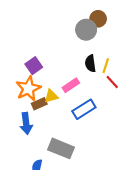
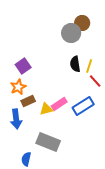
pink rectangle: (71, 85) -> (59, 104), moved
orange star: (28, 89) -> (18, 87), size x0.7
yellow triangle: (51, 96) -> (46, 109), moved
blue rectangle: (84, 109) -> (83, 106), moved

